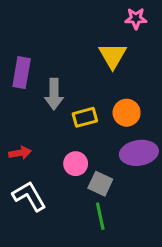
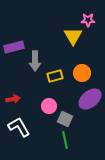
pink star: (136, 18) -> (88, 20), moved
purple rectangle: (22, 73) -> (14, 47), turned 66
purple ellipse: (139, 153) -> (90, 99), turned -30

